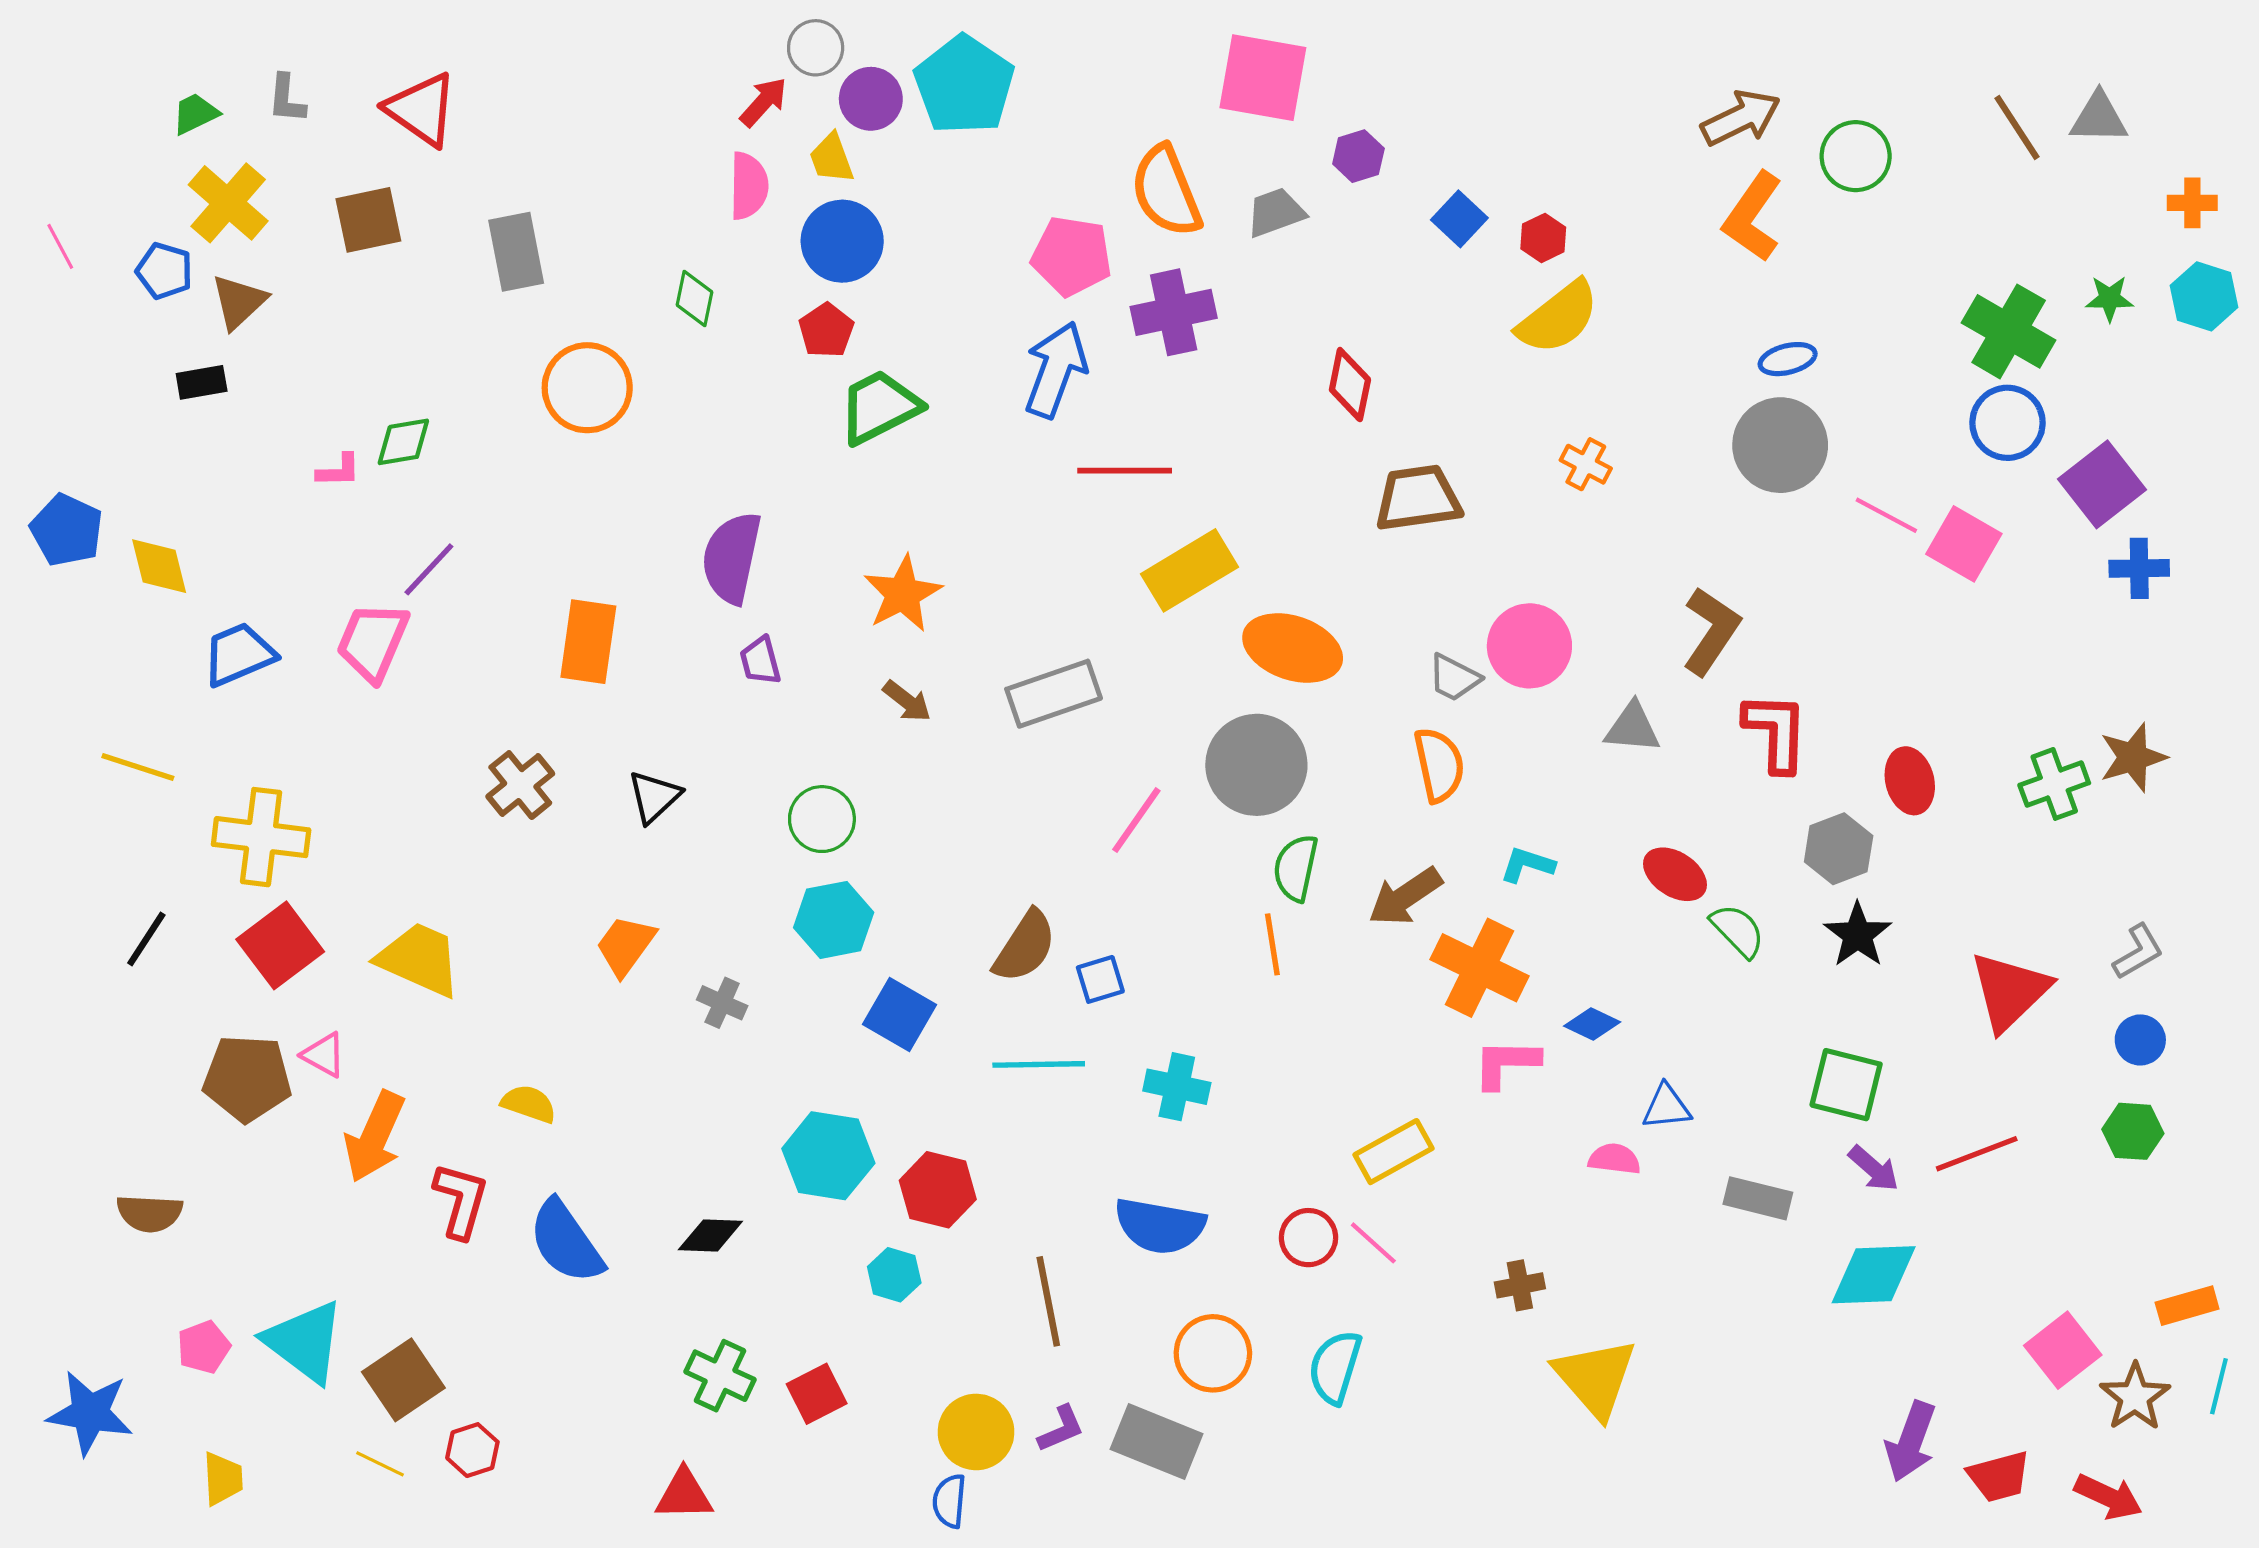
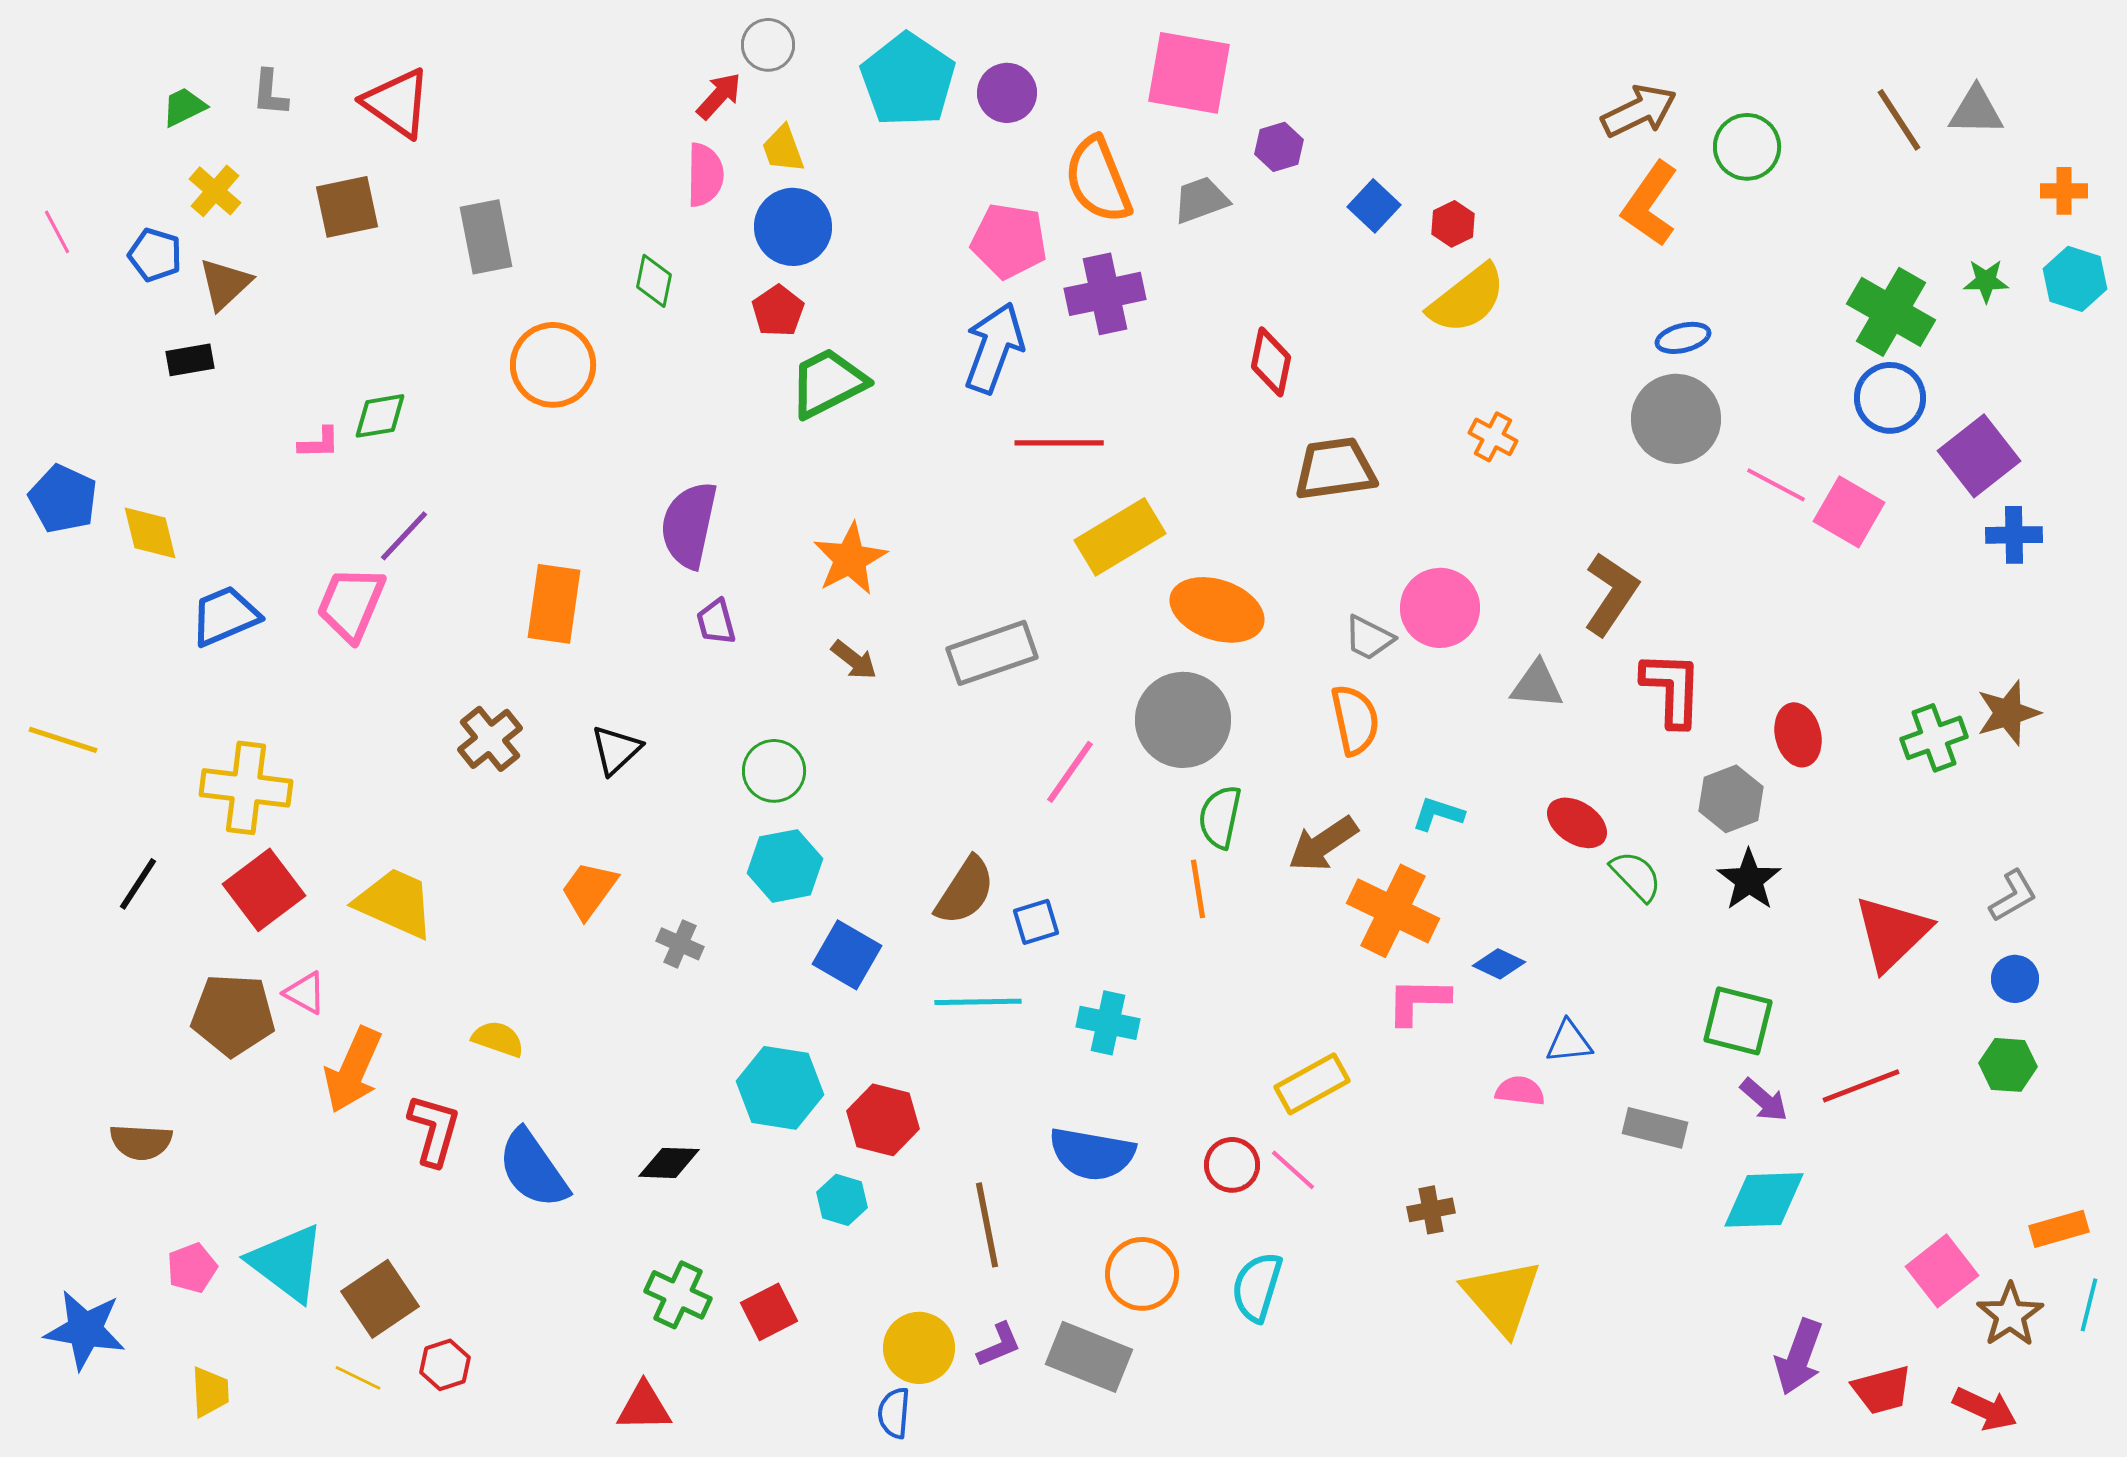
purple circle: (871, 99) -> (1007, 93), moved
yellow cross: (228, 203) -> (215, 191), size x0.7
yellow line: (138, 767) -> (63, 740), moved

